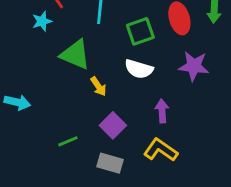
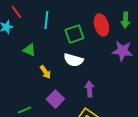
green triangle: (75, 55) -> (29, 50), size x0.6
purple star: (194, 66) -> (122, 51), moved

